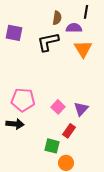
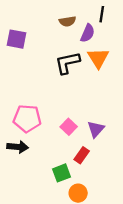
brown semicircle: (57, 18) -> (67, 21), turned 72
purple semicircle: (74, 28) -> (88, 33), turned 112
black L-shape: (48, 42) -> (67, 63), moved
green square: (52, 146) -> (62, 173), turned -35

